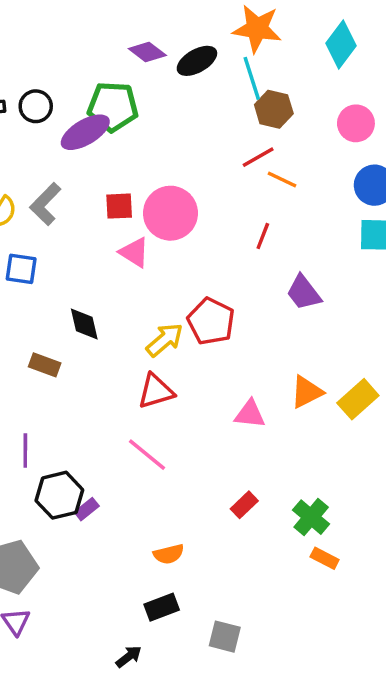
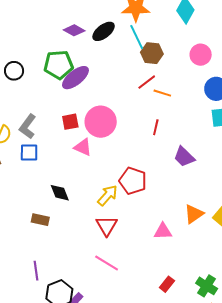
purple ellipse: (85, 132) -> (75, 78), moved
blue square: (21, 269) -> (29, 152), moved
red triangle: (156, 391) -> (107, 226), turned -35

